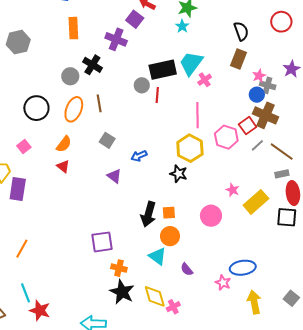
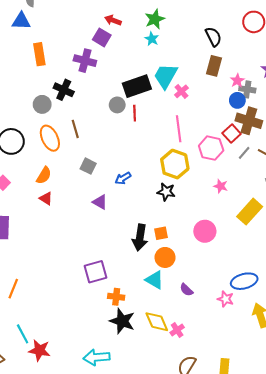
orange ellipse: (74, 109) -> (50, 138), turned -40
pink star: (233, 190) -> (221, 186), moved

